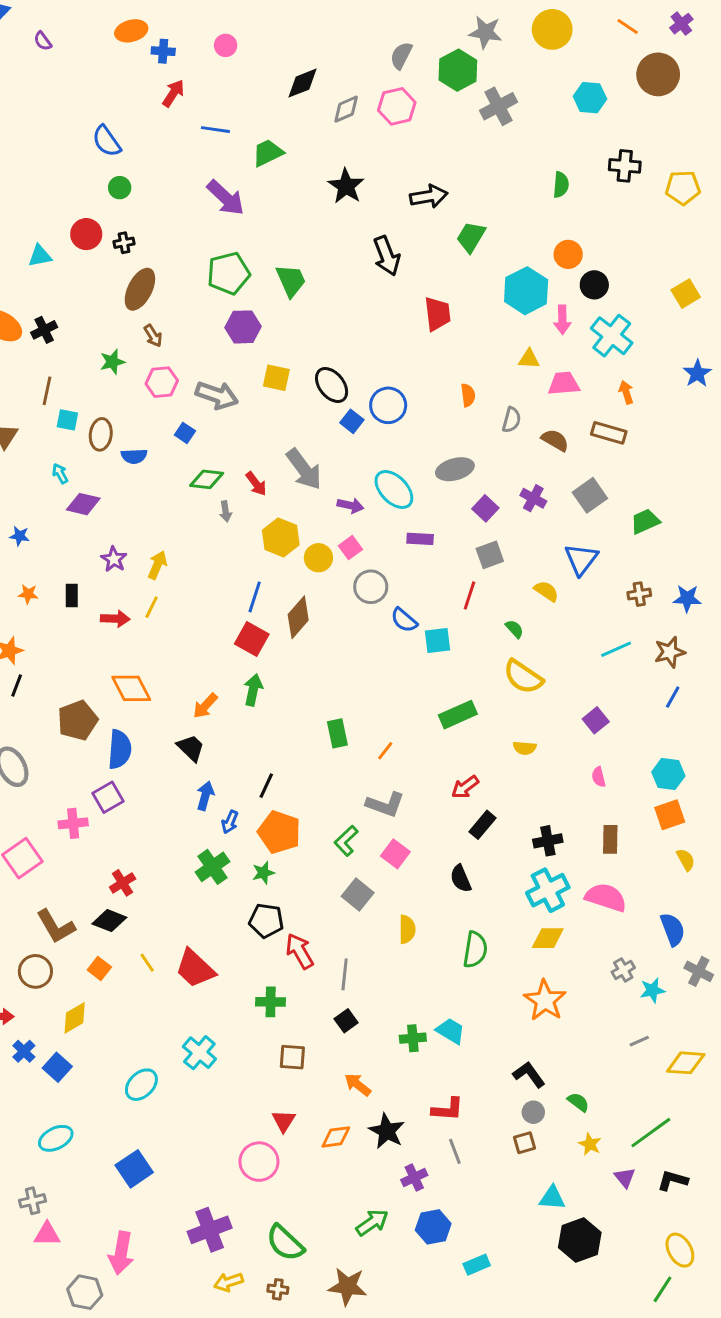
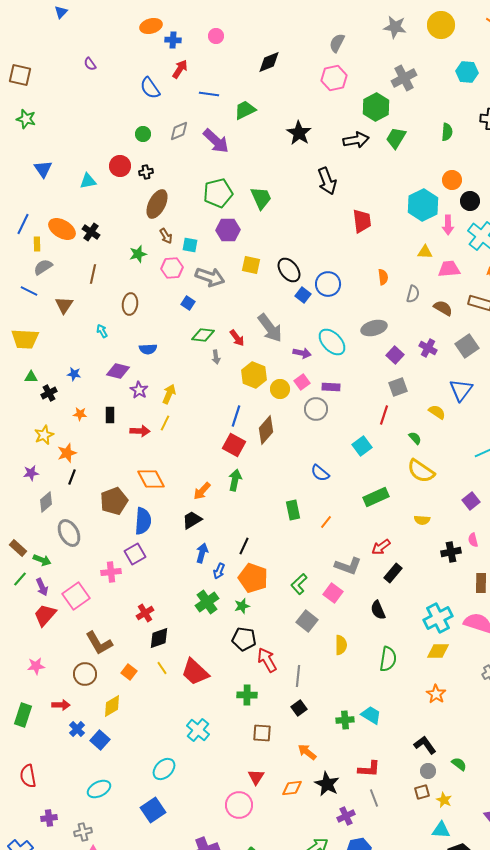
purple semicircle: (43, 41) -> (90, 64), moved
green hexagon: (458, 70) -> (376, 107), moved
gray diamond: (346, 109) -> (179, 131), moved
blue semicircle: (107, 141) -> (150, 88), moved
green trapezoid: (471, 237) -> (396, 138), moved
black cross: (44, 330) -> (91, 232), turned -30
cyan square: (67, 420) -> (190, 245), moved
blue semicircle: (134, 456) -> (148, 349), moved
purple diamond: (83, 504) -> (118, 371), moved
purple rectangle: (420, 539) -> (331, 387), moved
blue semicircle: (404, 620) -> (320, 473), moved
cyan square: (438, 640) -> (362, 446), turned -30
black trapezoid: (191, 748) -> (192, 520), turned -75
gray L-shape: (385, 804) -> (348, 566), moved
black cross: (548, 841) -> (451, 552), moved
black diamond: (109, 921) -> (159, 638), moved, turned -40
orange star: (545, 1000) -> (436, 694), size x0.7
cyan ellipse: (141, 1085) -> (164, 769), moved
yellow star: (590, 1144) -> (444, 800), moved

